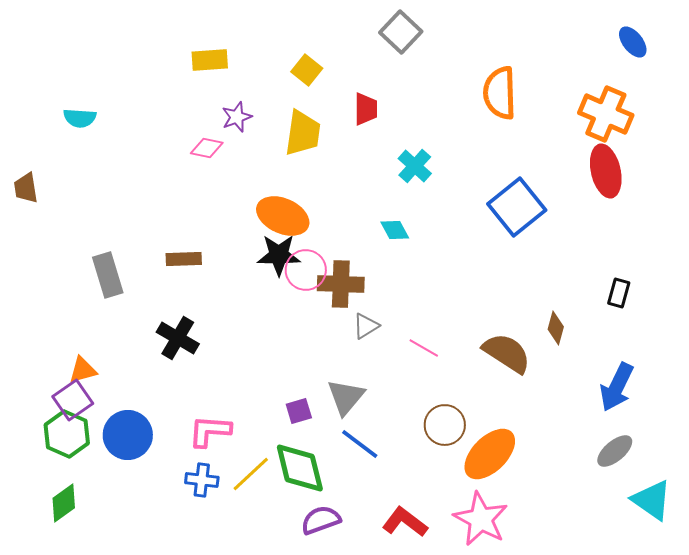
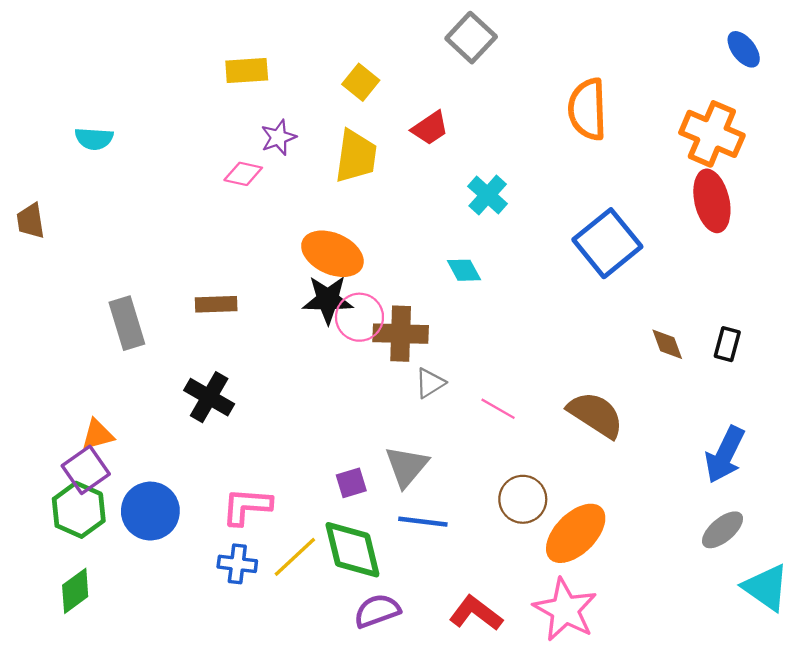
red trapezoid: (366, 109) -> (430, 128), turned 56
brown diamond: (556, 328) -> (667, 344), moved, turned -36
blue line: (360, 444) -> (423, 522), turned -30

